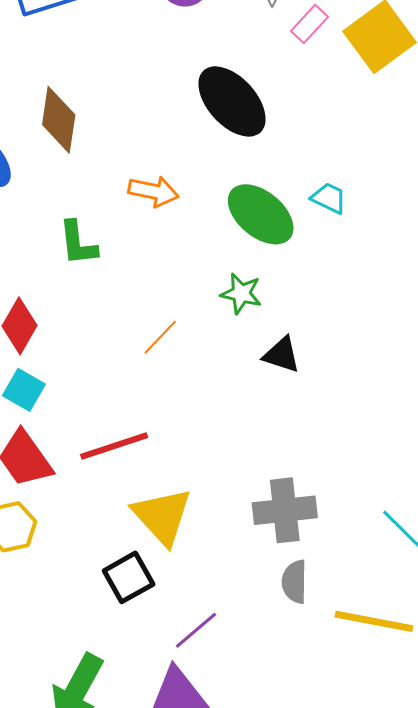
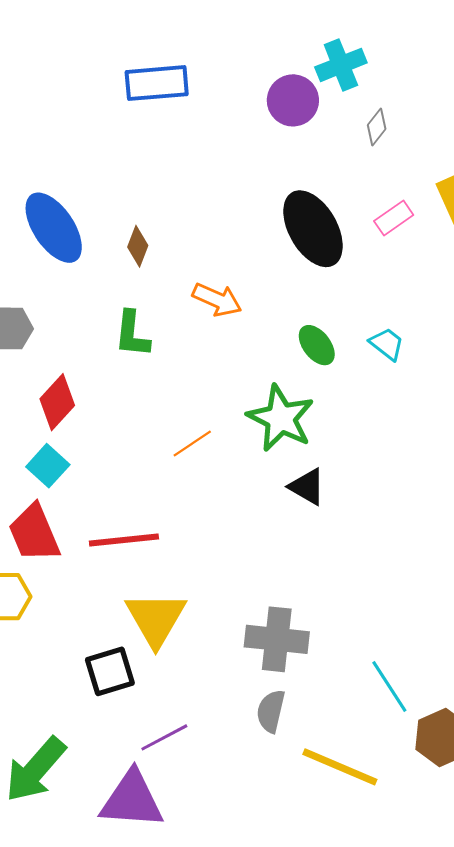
pink rectangle: (310, 24) -> (394, 218), moved
brown diamond: (59, 120) -> (138, 246), moved, size x0.6
green ellipse: (261, 214) -> (317, 345), size x0.6
green star: (241, 294) -> (281, 418), size x1.6

